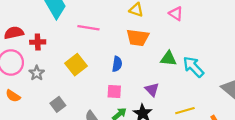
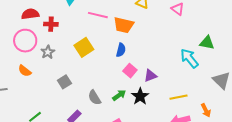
orange trapezoid: (138, 38) -> (124, 25), moved
green triangle: (168, 59) -> (207, 43), moved
purple triangle: (152, 90) -> (150, 76), turned 48
pink square: (114, 92) -> (130, 71), moved, turned 32

